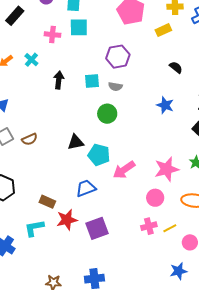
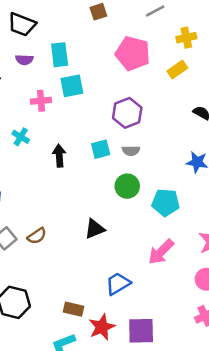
cyan pentagon: (99, 155) -> (166, 202), moved
purple square: (97, 228) -> (141, 331), turned 30

